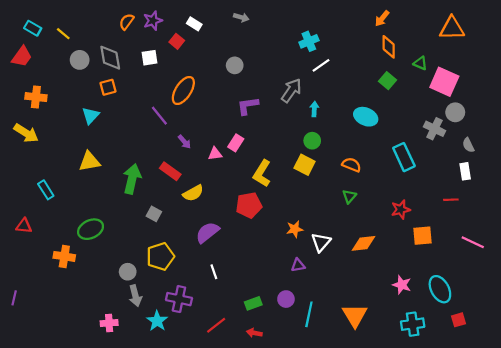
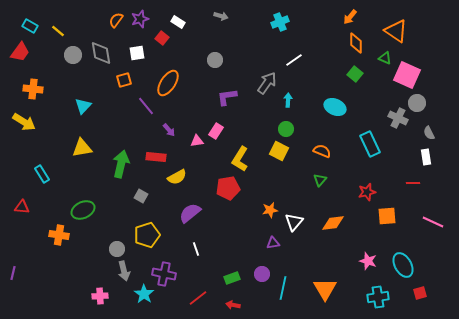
orange triangle: (452, 28) -> (396, 31), moved, turned 35
cyan cross: (309, 41) -> (280, 22), moved
orange square: (108, 87) -> (124, 80), moved
red rectangle: (170, 171) -> (156, 157), turned -30

